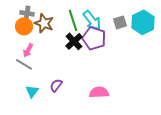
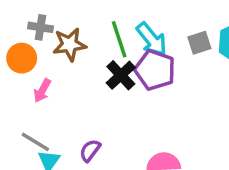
brown star: (44, 23) -> (70, 44), turned -30
orange circle: (24, 26) -> (22, 58), moved
gray line: (24, 64) -> (35, 142), moved

